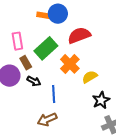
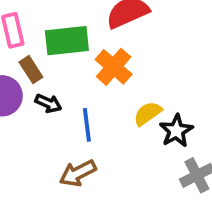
green rectangle: (46, 48) -> (67, 41), turned 40
yellow semicircle: (90, 77) -> (148, 114), moved

